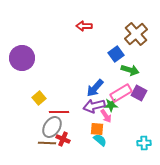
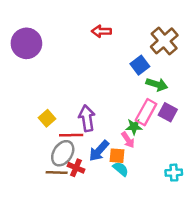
purple circle: (22, 58) -> (26, 43), moved
blue arrow: (95, 88) -> (99, 151), moved
pink rectangle: (121, 93) -> (146, 112), turned -30
purple arrow: (94, 106) -> (87, 118), moved, turned 95

